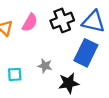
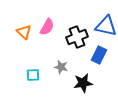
black cross: (62, 20) -> (77, 37), moved
blue rectangle: (86, 53) -> (99, 55), size x0.7

